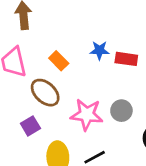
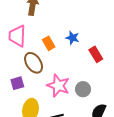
blue star: (99, 50) -> (72, 38), moved
red rectangle: (126, 59) -> (96, 54), turned 35

